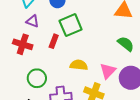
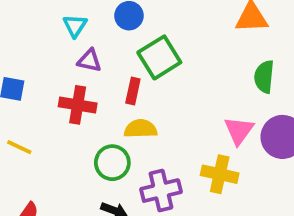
green semicircle: (126, 44) -> (264, 77), turned -114
yellow semicircle: (79, 65) -> (141, 129), moved

